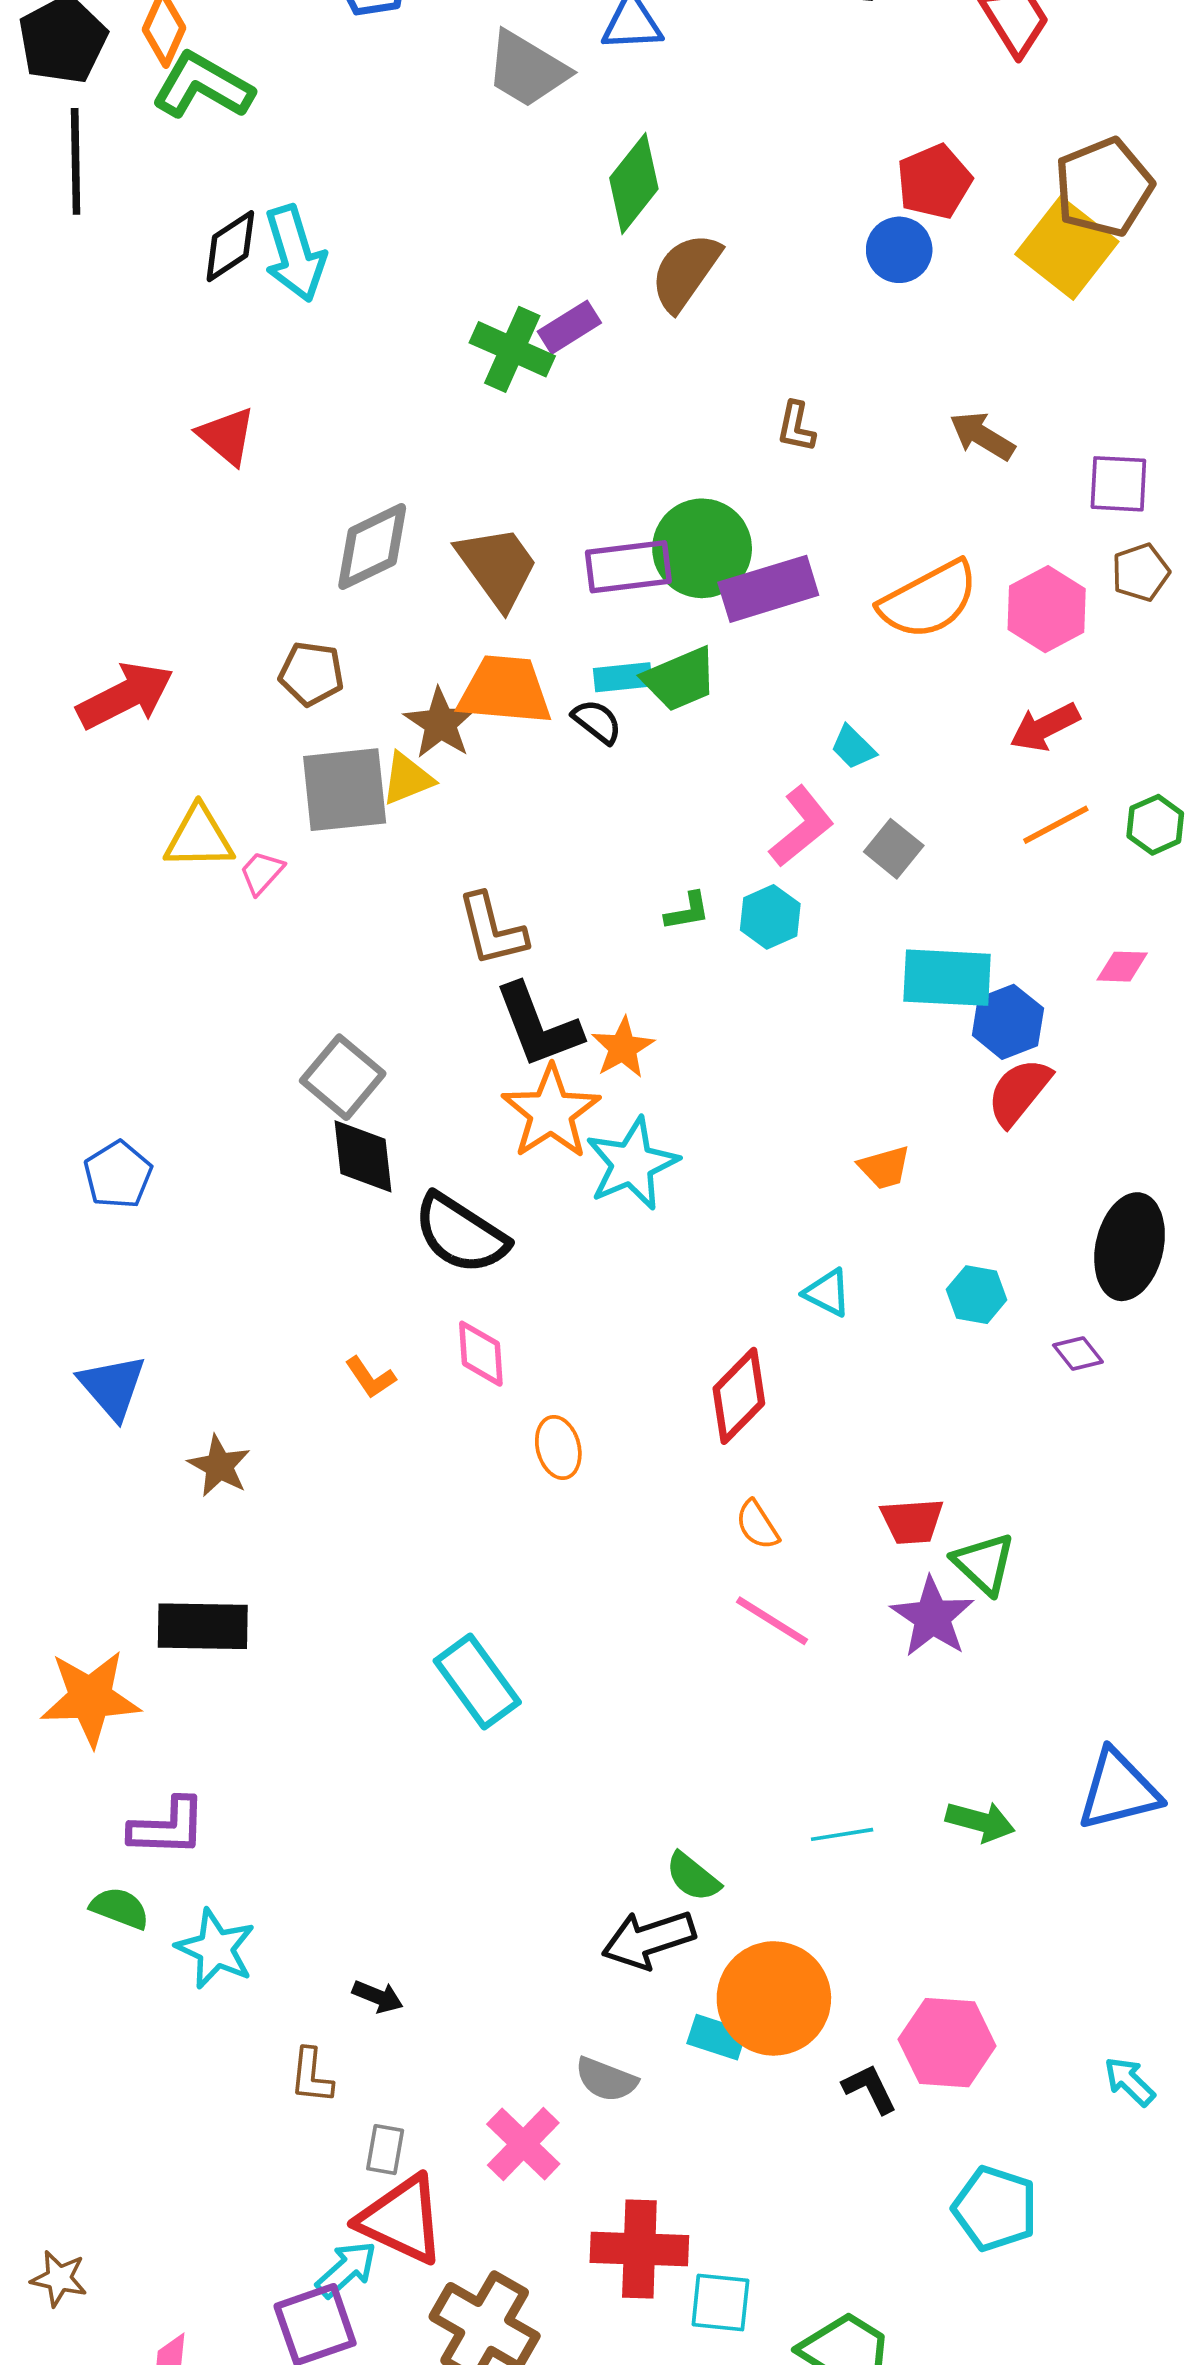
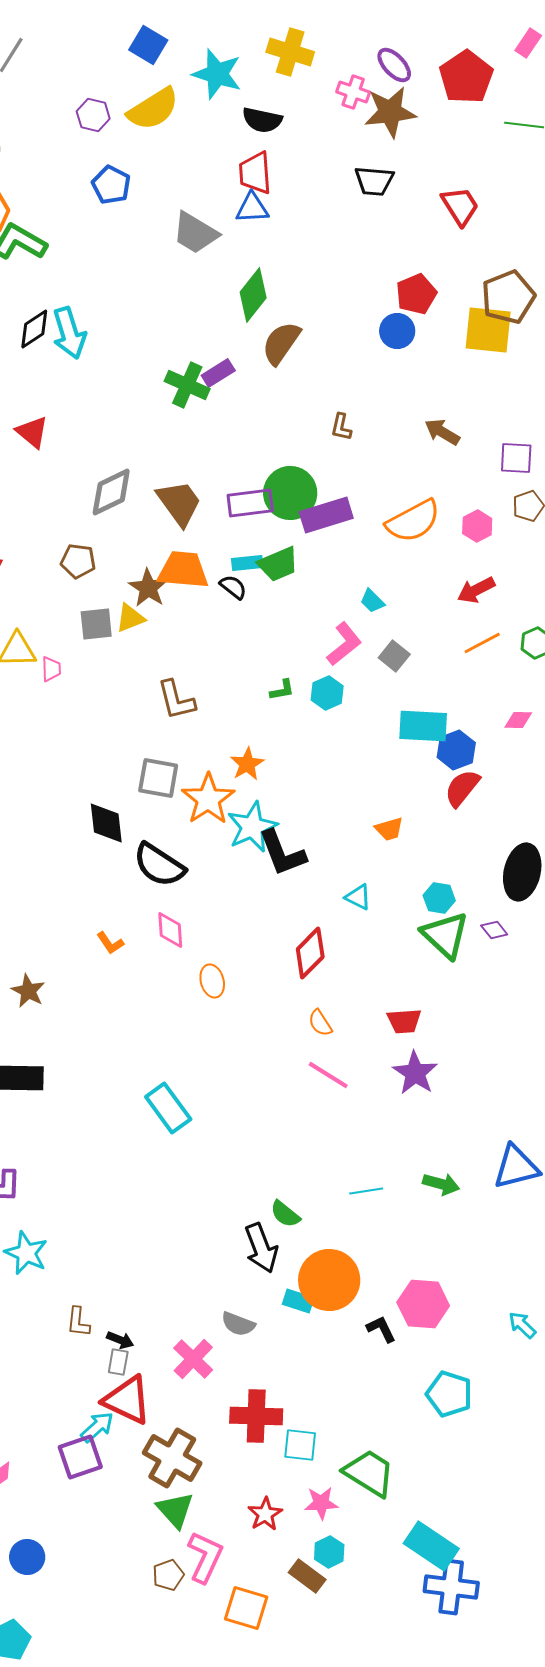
yellow square: (1067, 248) -> (488, 330), turned -32
pink hexagon: (1047, 609) -> (477, 526), size x0.7
gray square: (345, 790) -> (96, 624), size x0.7
pink trapezoid: (262, 873) -> (51, 669), turned 136
black L-shape: (538, 1026) -> (282, 853), moved
gray square: (343, 1077) -> (158, 778), moved, turned -30
green triangle: (984, 1564) -> (445, 935), moved, size x1.4
black arrow: (649, 1939) -> (261, 1248), turned -93
black arrow: (378, 1997) -> (120, 1340), moved

